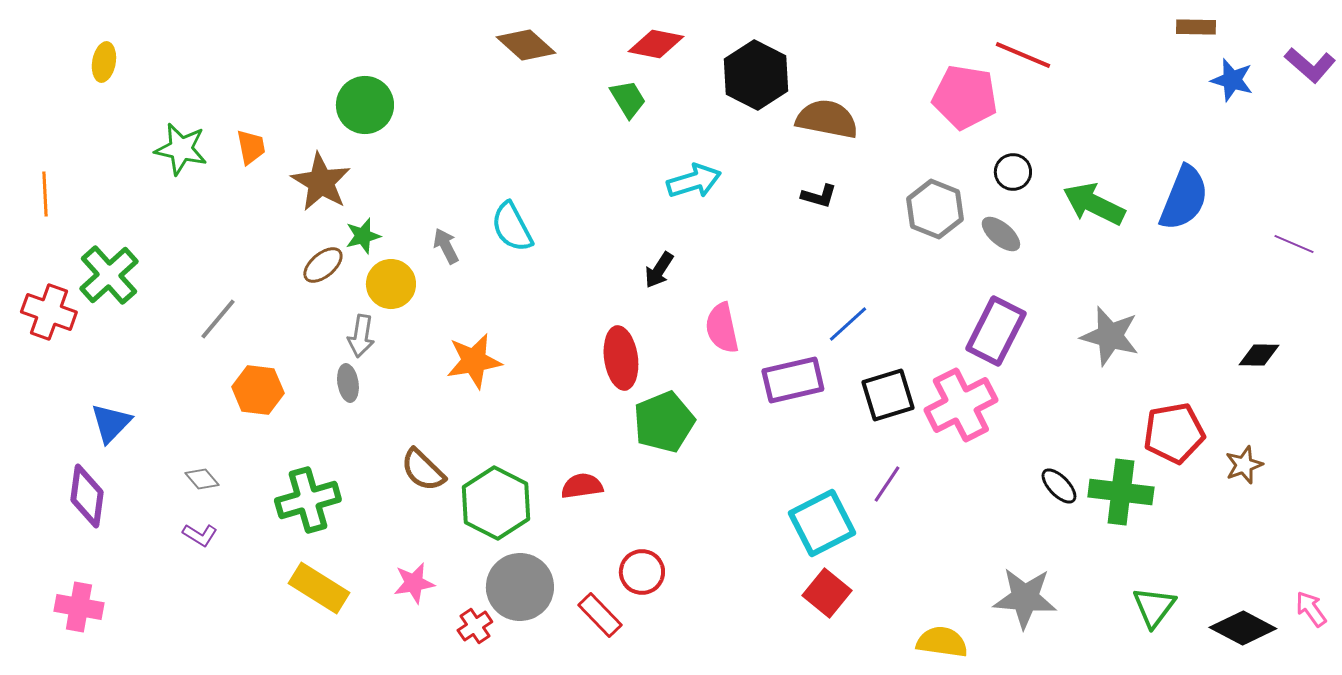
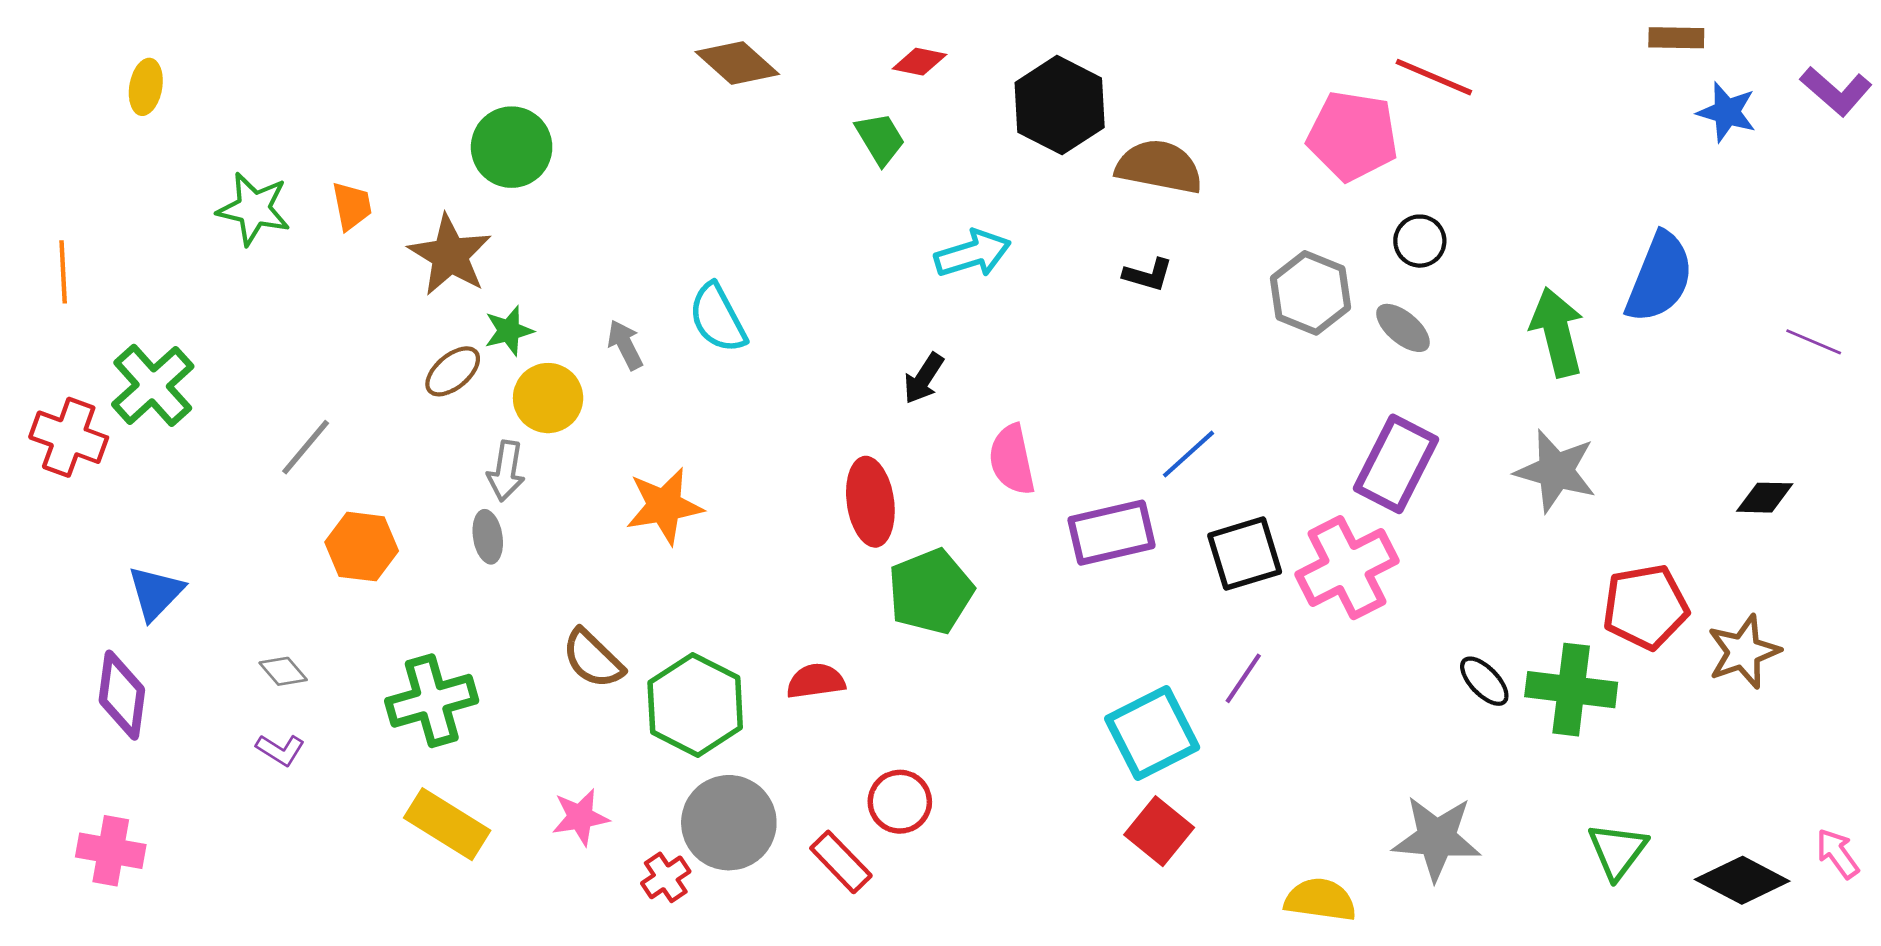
red diamond: (656, 44) -> (919, 62), size x0.7
green arrow: (1094, 204) -> (1557, 332), moved, turned 50
brown star: (1244, 465) -> (1744, 652), size x1.4

